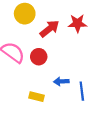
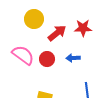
blue arrow: (61, 81) -> (73, 58), moved

